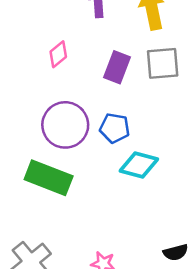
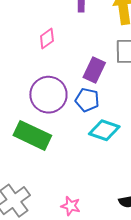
purple rectangle: (117, 67) -> (94, 70), moved

